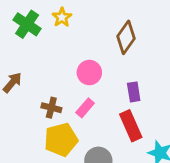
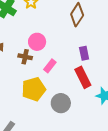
pink circle: (89, 73) -> (37, 42), moved
brown cross: (51, 108) -> (25, 57), moved

